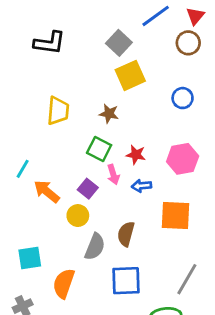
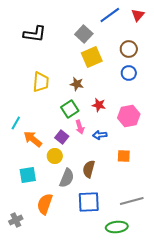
brown circle: (188, 43) -> (129, 49), moved
green square: (99, 149) -> (70, 109), turned 30
red star: (136, 155) -> (99, 105), moved
orange square: (175, 216) -> (124, 156), size x0.6
cyan square: (30, 258) -> (28, 175), moved
gray line: (187, 279) -> (132, 201), turned 45

